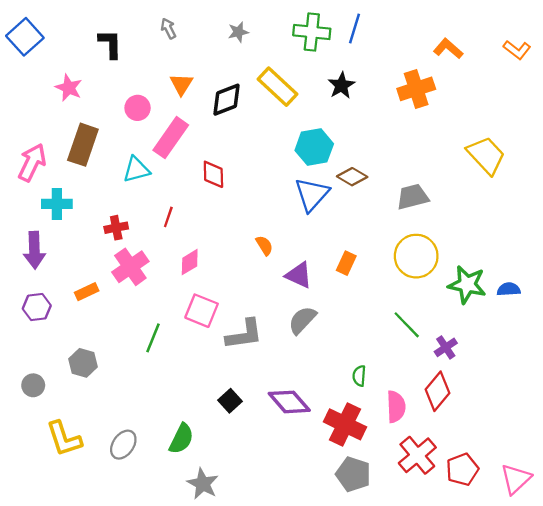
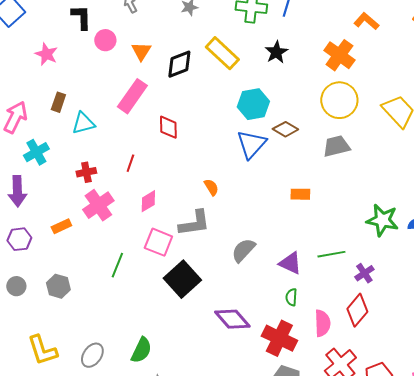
orange cross: (416, 89) -> (339, 55), turned -36
pink circle: (138, 108) -> (105, 40), moved
brown rectangle: (83, 145) -> (58, 102), size x0.6
cyan triangle: (136, 170) -> (83, 123), moved
cyan cross: (57, 204) -> (36, 152), turned -30
yellow circle: (416, 256) -> (339, 100), moved
orange rectangle: (346, 263) -> (300, 194), moved, turned 66
purple triangle: (299, 275) -> (290, 263), moved
green line: (407, 325) -> (331, 254), turned -56
gray L-shape: (244, 334) -> (194, 223), moved
gray circle: (33, 385) -> (16, 286), moved
black square: (230, 401) -> (182, 279), moved, size x1.8

